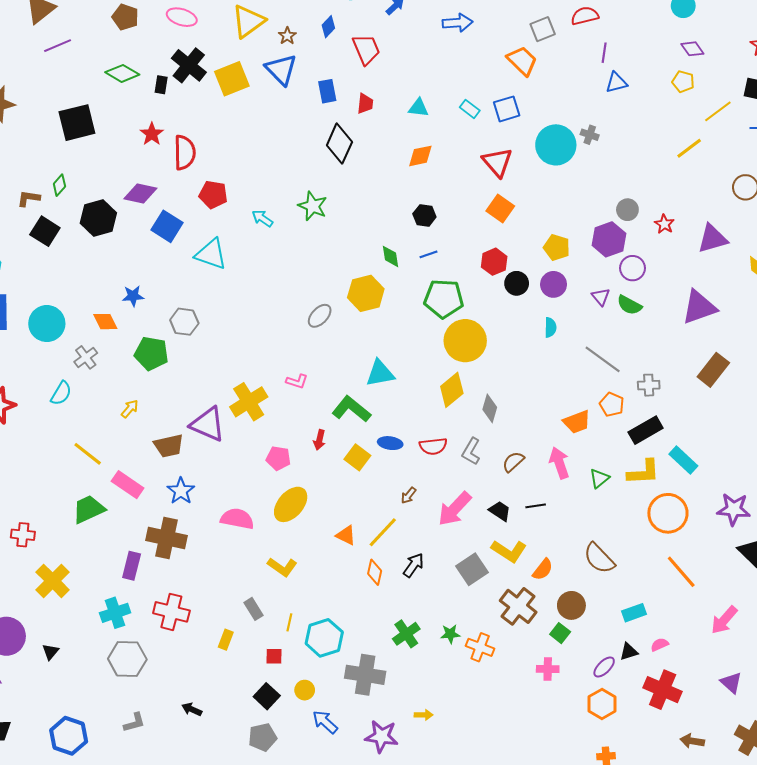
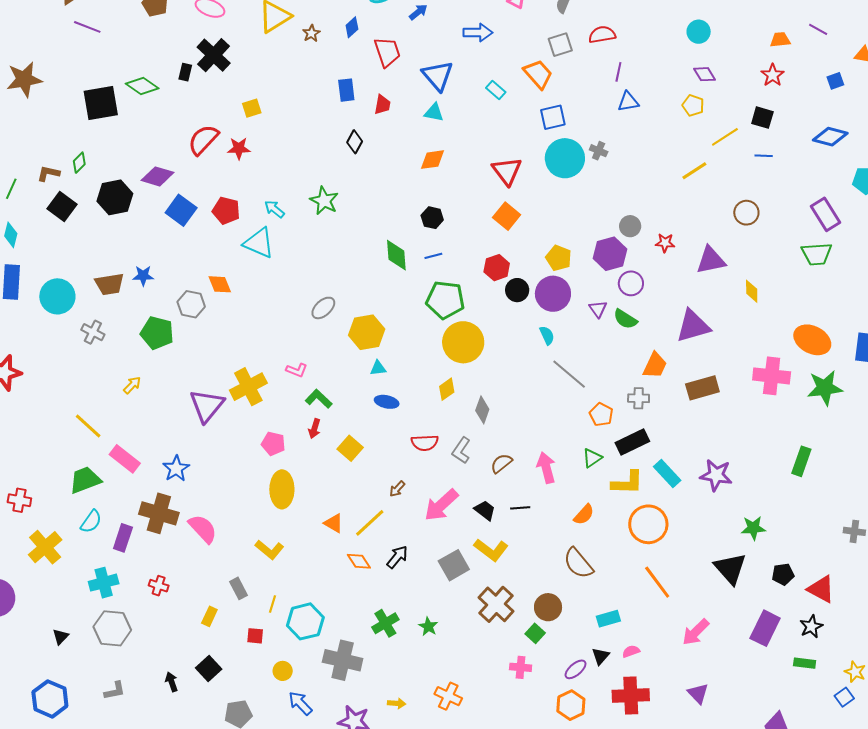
purple line: (58, 46) -> (87, 27), turned 40
blue triangle: (281, 70) -> (438, 76), moved
green diamond: (122, 73) -> (142, 86), moved
yellow square: (232, 79) -> (252, 108), moved, size x0.6
cyan rectangle: (470, 109) -> (496, 90), moved
blue square: (507, 109) -> (553, 117), moved
red star: (152, 134) -> (239, 148), moved, turned 30
black diamond: (339, 144) -> (355, 142), size x0.6
red semicircle: (185, 153) -> (203, 140), turned -140
red pentagon: (213, 195) -> (226, 211), moved
red star: (664, 224) -> (665, 243), turned -30
cyan triangle: (211, 254) -> (259, 243), moved
green diamond: (391, 256) -> (396, 255), size x1.4
purple circle: (554, 284) -> (553, 294), size x1.4
yellow hexagon: (366, 293) -> (367, 332), moved
orange diamond: (105, 322) -> (220, 284), moved
cyan semicircle: (550, 327) -> (547, 335), turned -30
gray cross: (86, 357) -> (93, 332), turned -30
gray line: (603, 359) -> (569, 374), moved
brown rectangle: (713, 370) -> (702, 388), turned 32
cyan triangle: (380, 373) -> (378, 368), size x0.6
yellow diamond: (452, 390) -> (447, 389), size x0.7
cyan semicircle: (61, 393) -> (91, 521), moved
green L-shape: (351, 409) -> (319, 399), moved, size x0.7
orange trapezoid: (577, 422) -> (655, 365), moved, turned -48
purple triangle: (208, 424) -> (207, 406), turned 42
blue ellipse: (390, 443) -> (387, 402), moved
brown trapezoid: (169, 446) -> (109, 284), moved
green triangle: (599, 478) -> (592, 458), moved
yellow ellipse: (291, 504) -> (282, 489), turned -45
purple star: (734, 509) -> (716, 475), moved
pink semicircle: (237, 519) -> (203, 529), moved, turned 32
orange semicircle: (543, 569) -> (584, 515), moved
orange diamond: (375, 572) -> (359, 561), turned -50
red cross: (171, 612) -> (159, 586), size x0.6
green star: (450, 634) -> (428, 626), turned 30
orange cross: (480, 647) -> (448, 696), moved
black triangle: (50, 652) -> (61, 637), moved
black triangle: (629, 652) -> (601, 656), turned -36
red cross: (663, 690) -> (631, 695), turned -30
black square: (267, 696) -> (209, 668), moved
black arrow: (192, 709) -> (172, 682), turned 42

